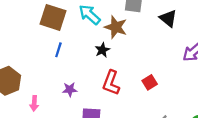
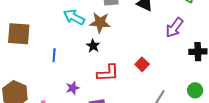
brown square: (53, 17) -> (19, 34), moved
red L-shape: (111, 83) -> (108, 73), turned -100

